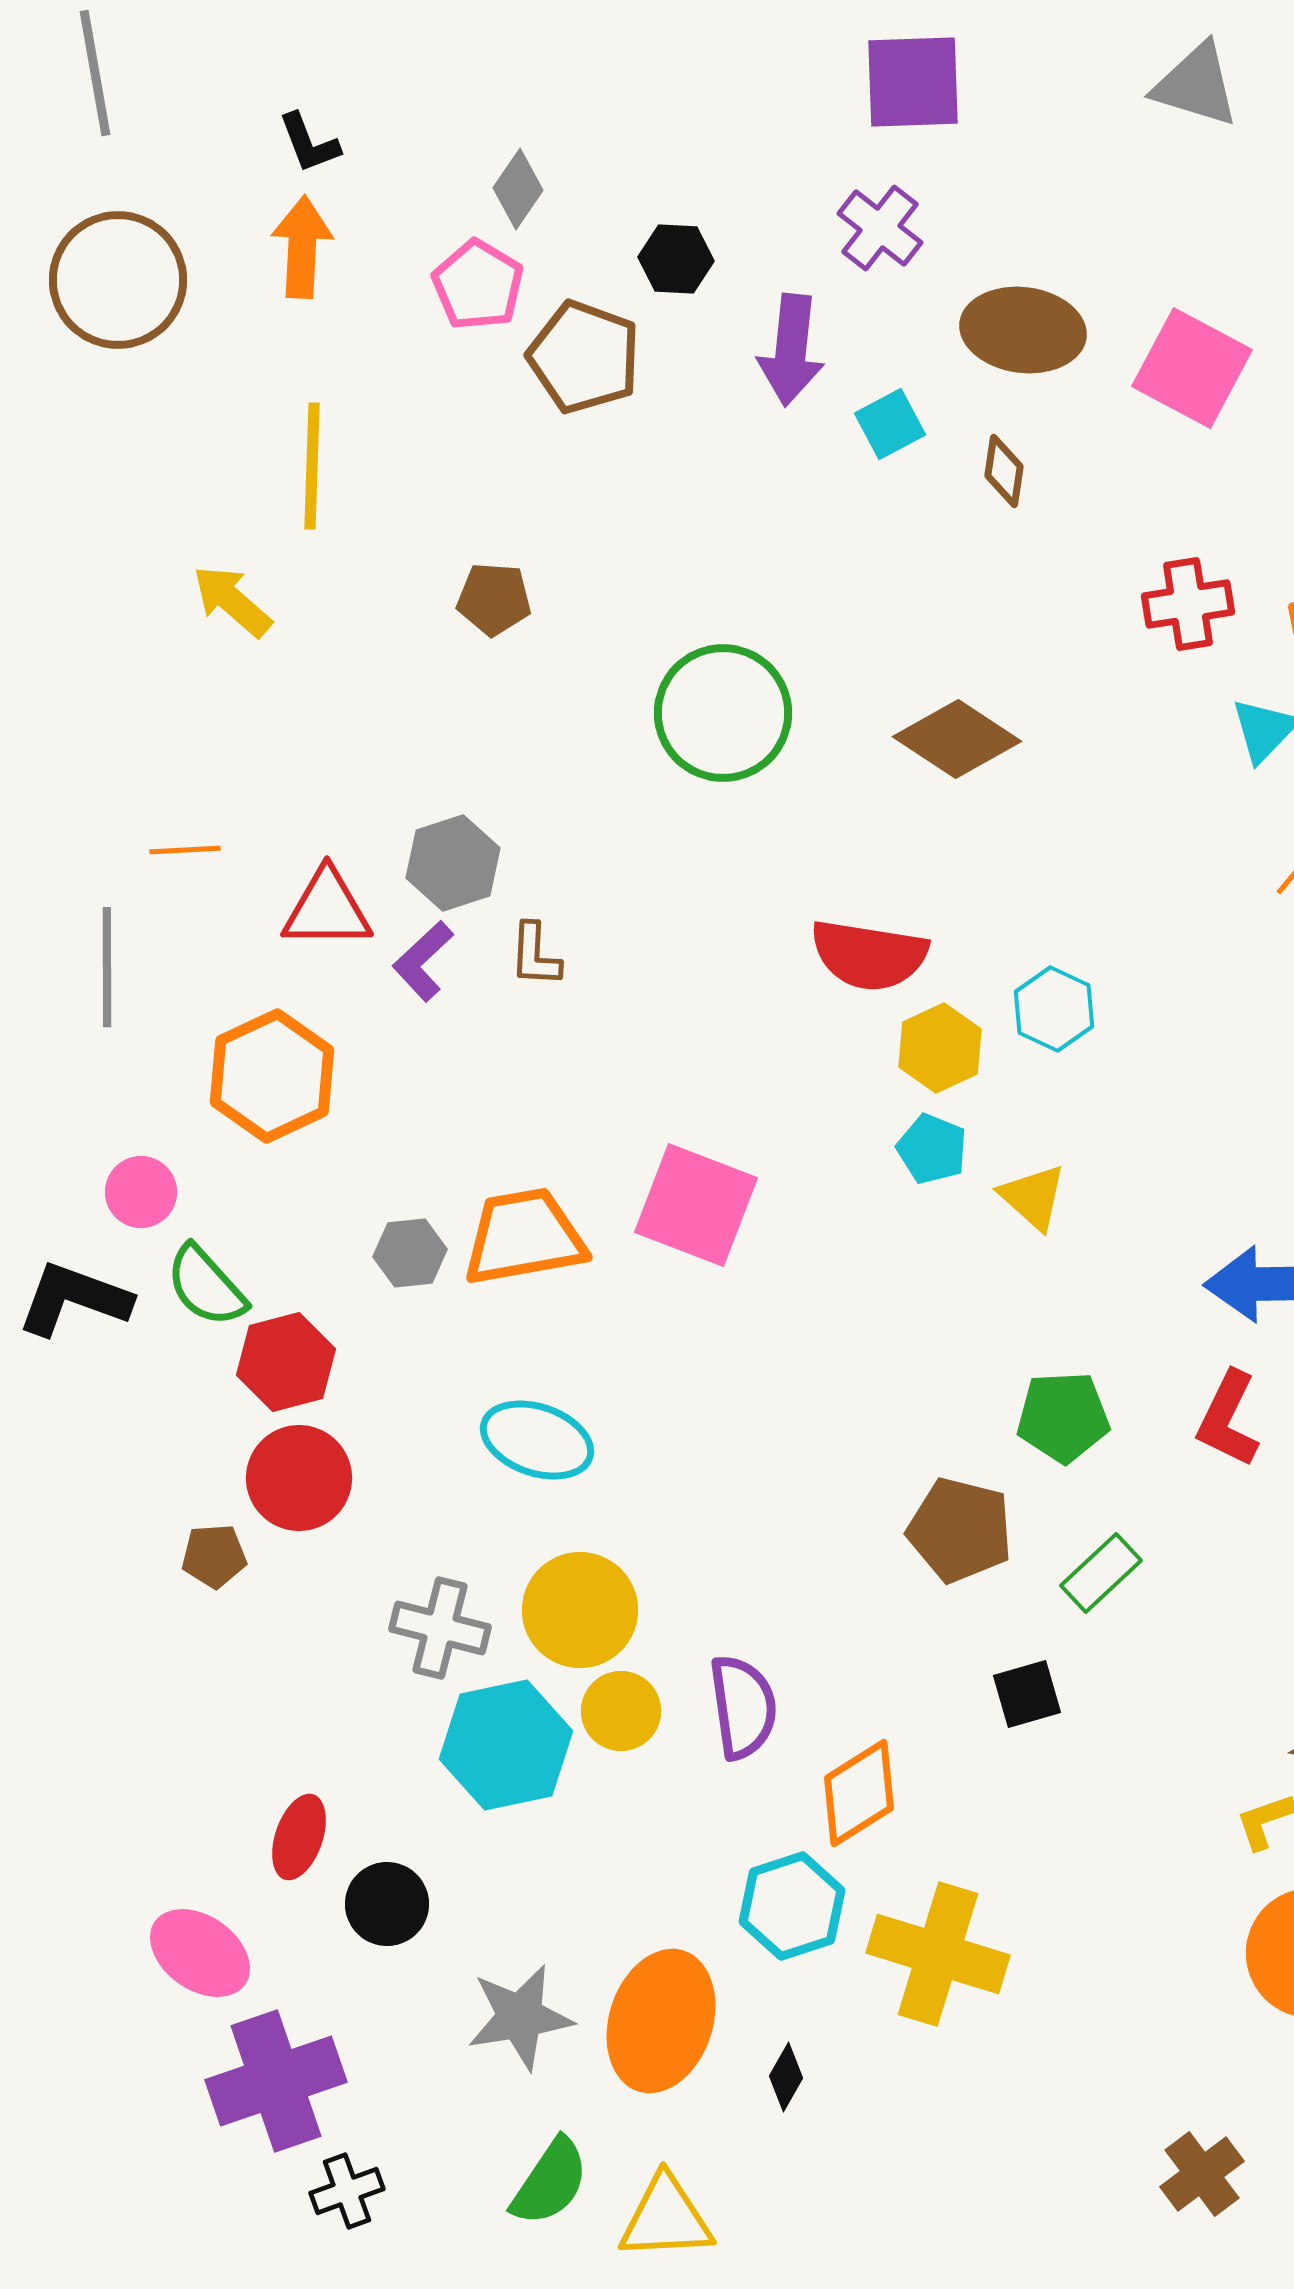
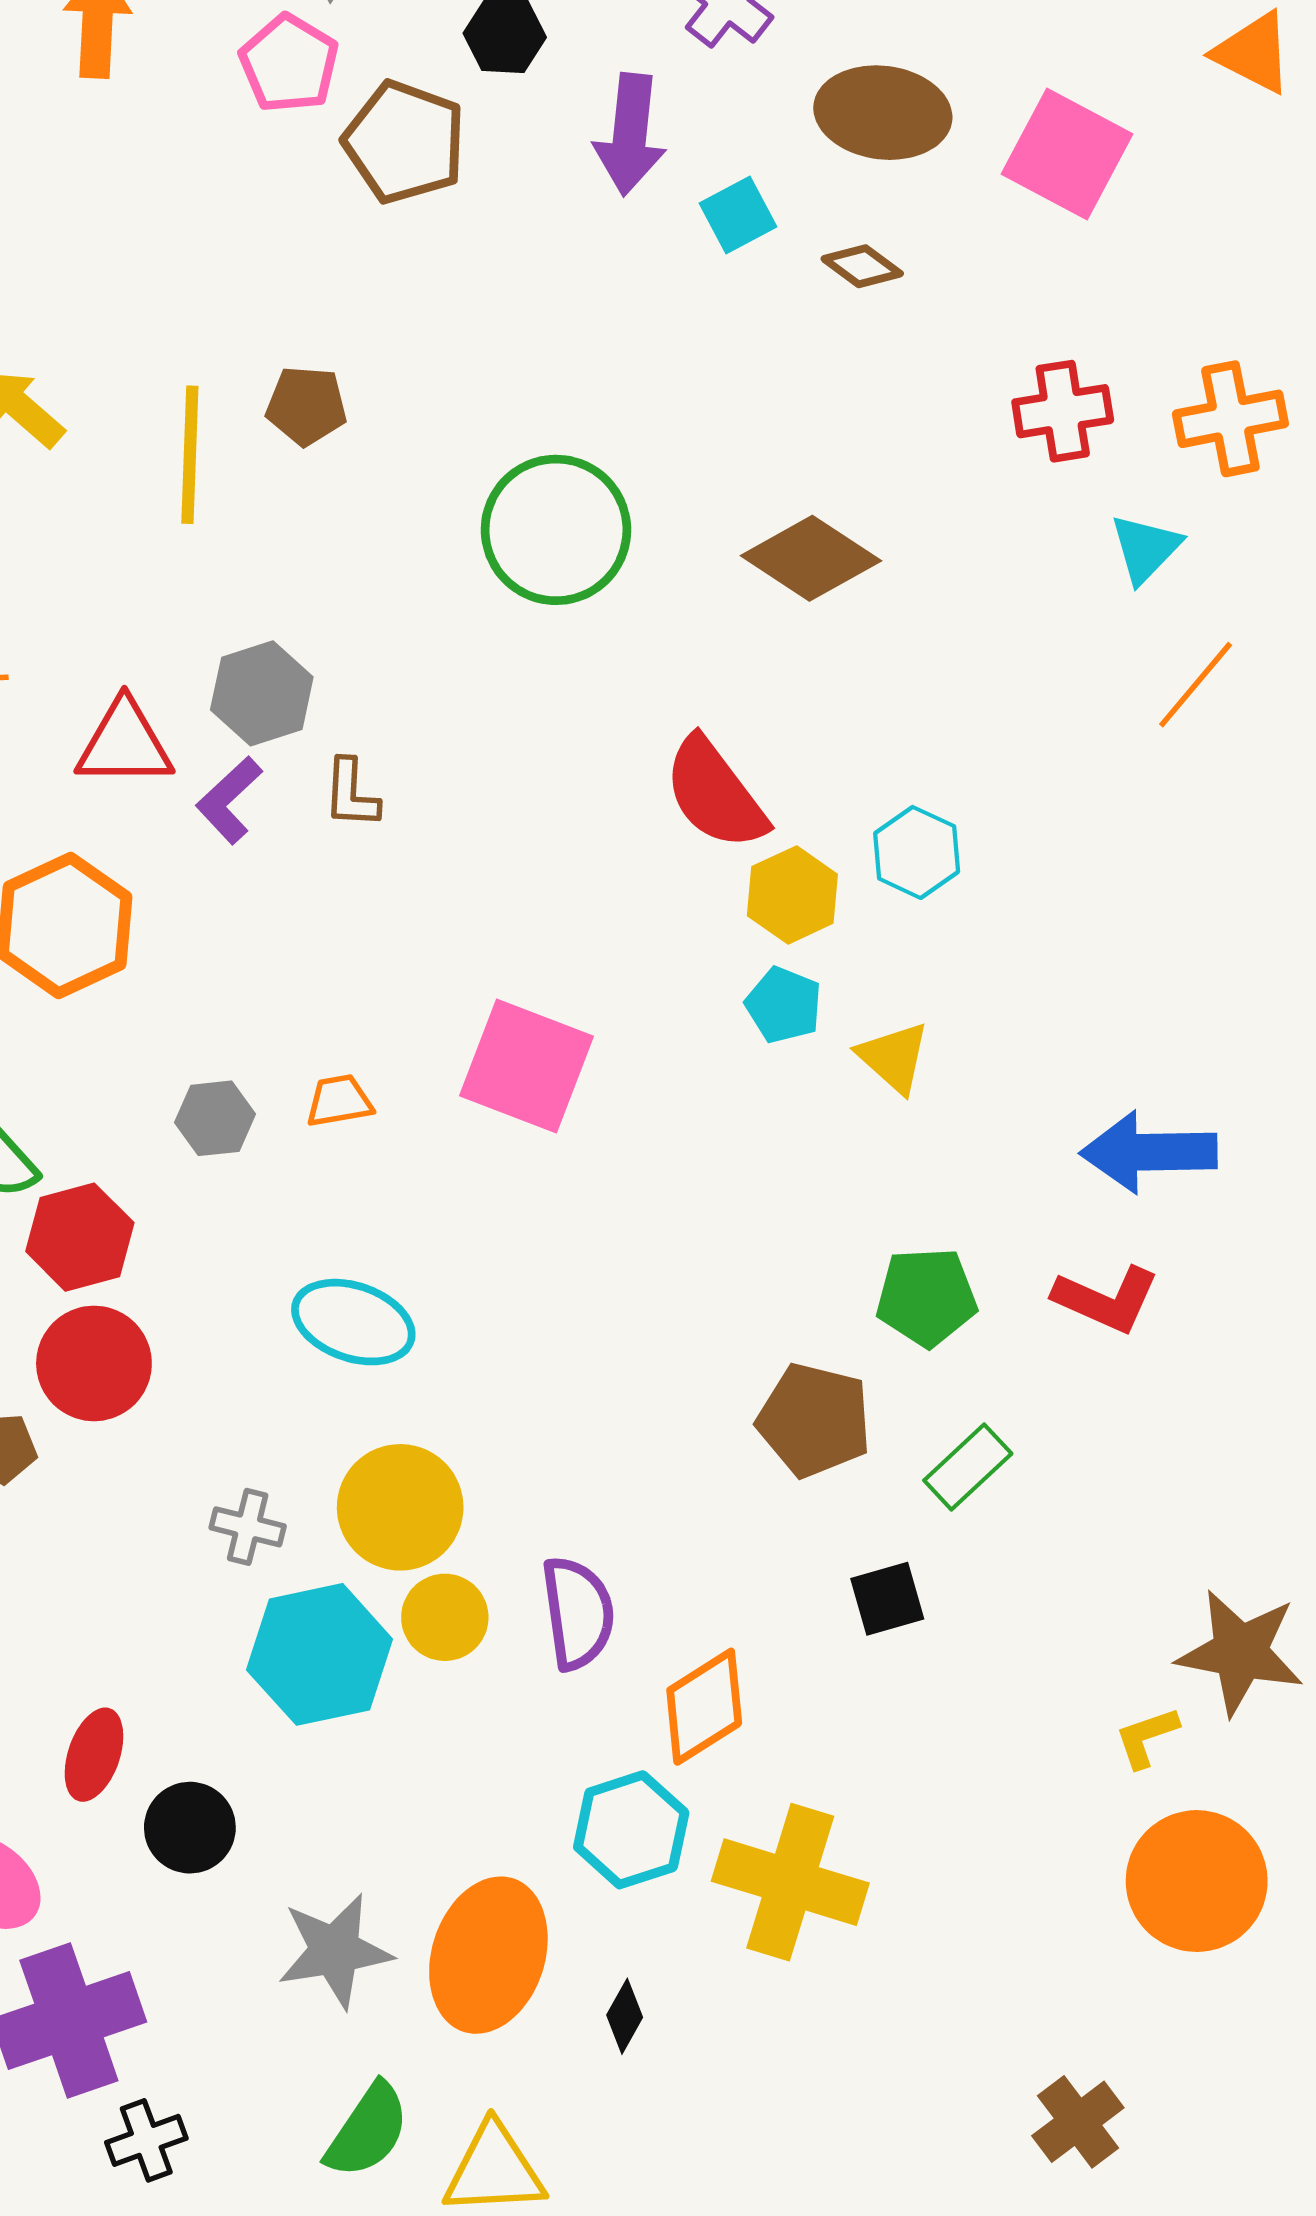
yellow line: (312, 466) -> (190, 455), moved
brown diamond: (1004, 471) -> (862, 266), turned -62
red semicircle: (869, 955) -> (715, 794), turned 44
orange trapezoid: (524, 1237) -> (339, 1101), size x0.5
red L-shape: (1228, 1419) -> (1106, 1299), turned -92
gray cross: (440, 1628) -> (248, 1527), size x0.7

